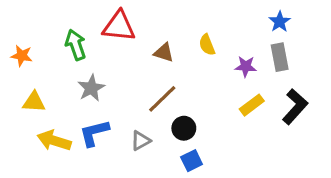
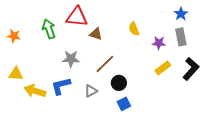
brown triangle: (164, 53) -> (96, 34), moved
gray star: (91, 88) -> (71, 59), moved, turned 30
yellow triangle: (34, 102) -> (16, 74), moved

